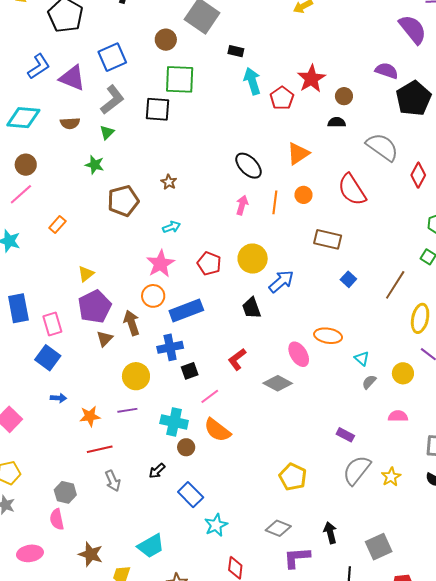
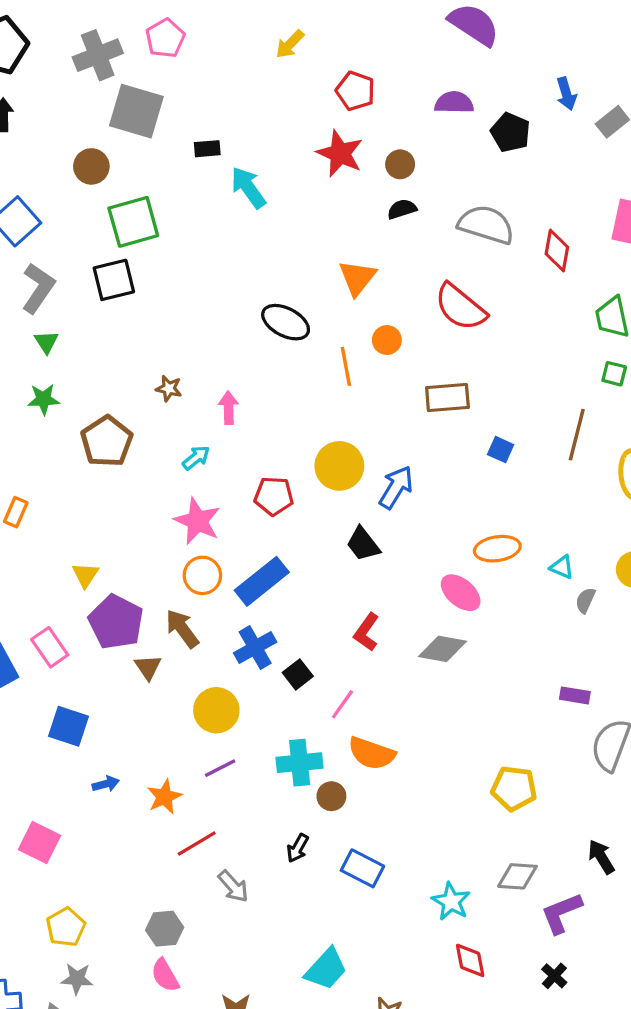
red pentagon: (282, 98) -> (355, 91), moved
black pentagon: (414, 98) -> (510, 132), size x0.7
pink arrow: (242, 205) -> (229, 408), moved
pink rectangle: (52, 324) -> (50, 647), moved
cyan star: (216, 525) -> (451, 901), moved

